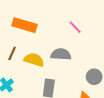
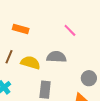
orange rectangle: (25, 25) -> (21, 29), size x0.7

